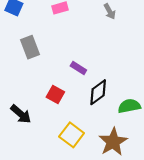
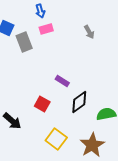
gray rectangle: (30, 47) -> (24, 42), moved

